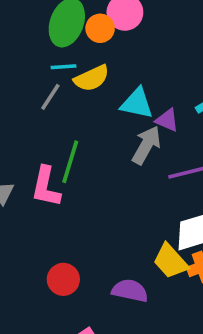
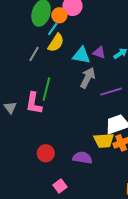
cyan line: (64, 67) -> (53, 29), moved, turned -48
yellow semicircle: (92, 78) -> (56, 43), turned -30
purple triangle: (167, 120) -> (99, 53), moved
yellow trapezoid: (171, 261) -> (104, 141), turned -50

